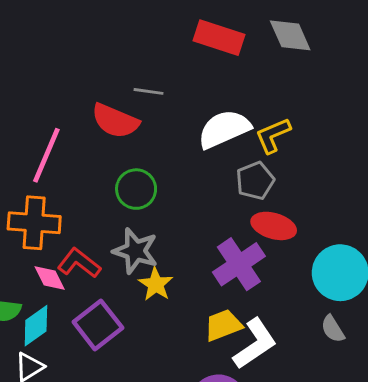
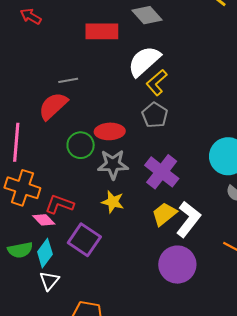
red semicircle: (115, 121) -> (53, 106), turned 132
white semicircle: (224, 129) -> (144, 61), moved
orange cross: (34, 223) -> (22, 188), turned 32
red ellipse: (274, 226) -> (110, 131), moved
gray star: (135, 251) -> (113, 164), moved

